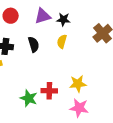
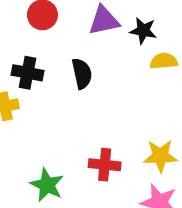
yellow semicircle: (62, 41) -> (164, 61), moved, turned 64
green star: (29, 98) -> (47, 185), moved

